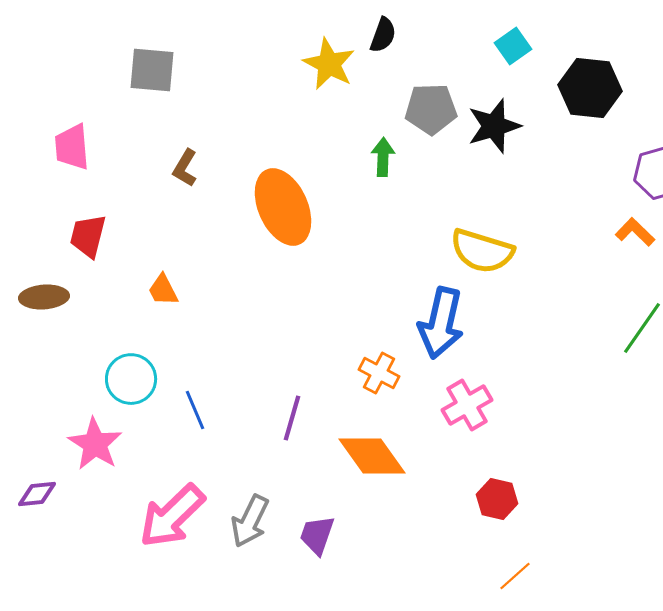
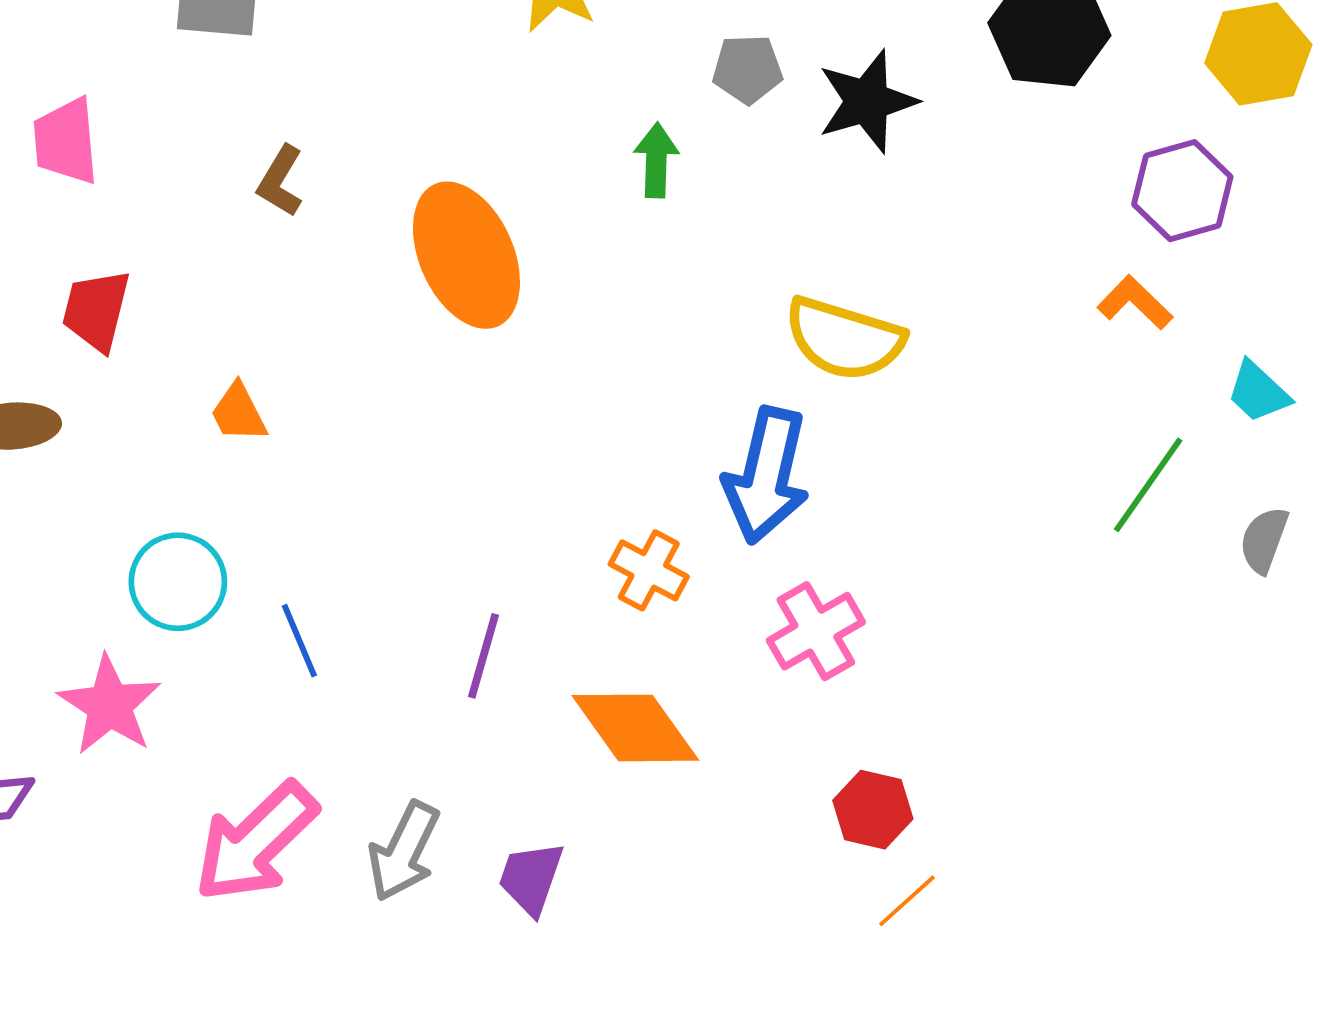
gray pentagon: (431, 109) -> (747, 69), size x0.7
orange line: (515, 576) -> (907, 901), moved

